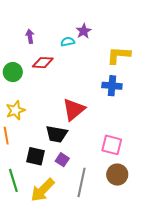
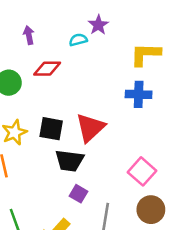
pink square: (112, 145) -> (142, 171), turned 30
black square: (36, 156) -> (51, 129), moved

